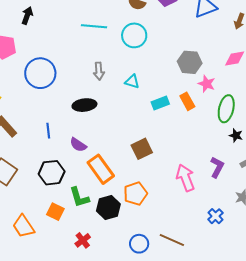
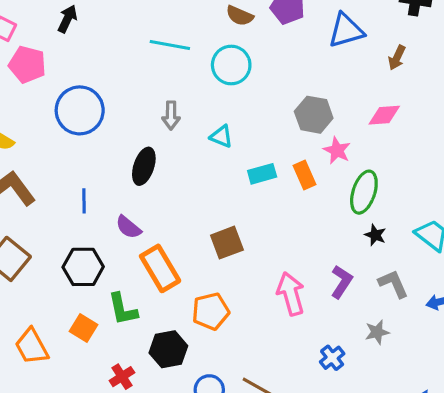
black ellipse: (84, 105) -> (144, 166), turned -70
black hexagon: (108, 207) -> (168, 349), moved

